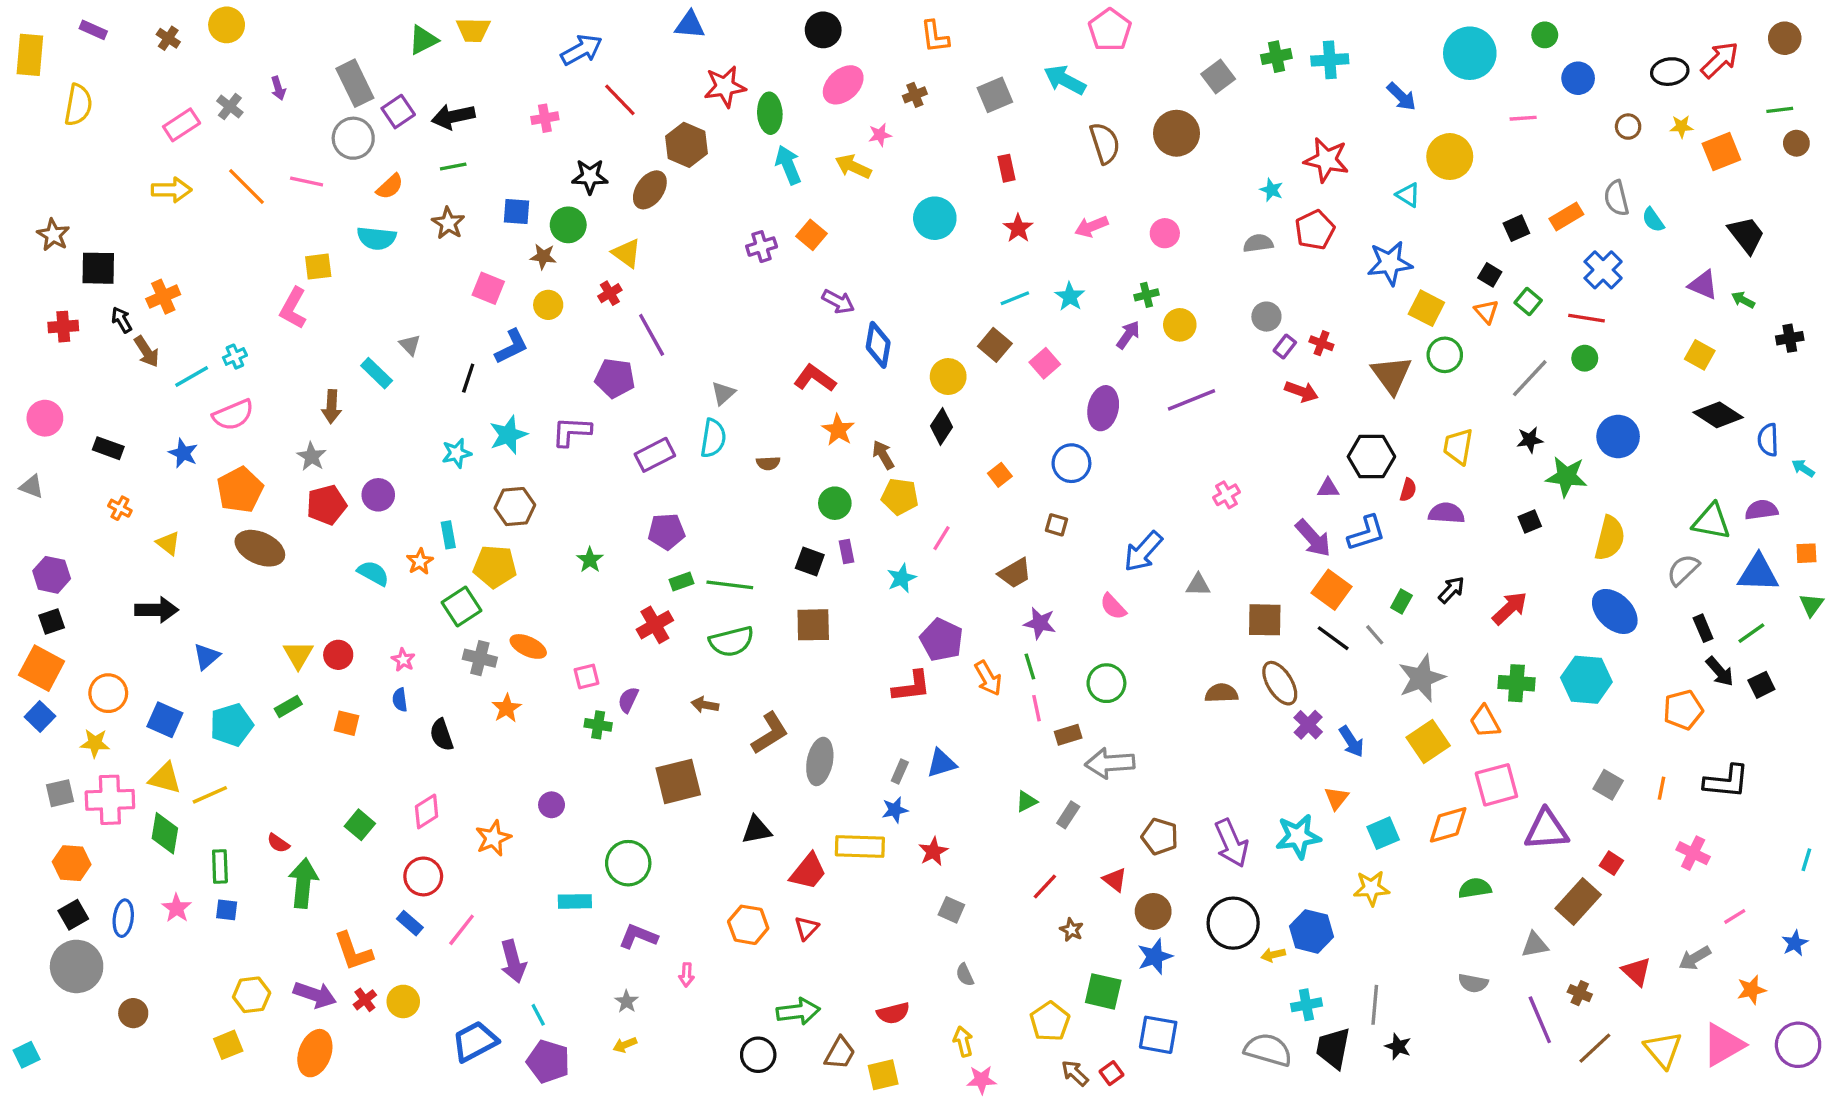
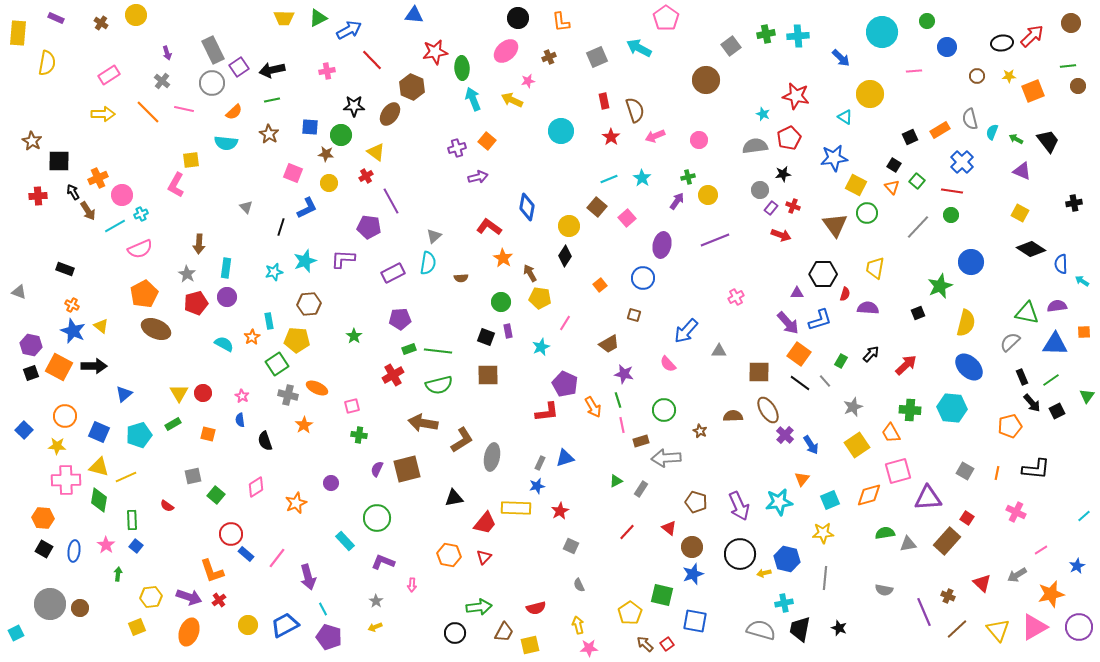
black circle: (823, 30) -> (518, 18), moved
green triangle: (423, 40) -> (318, 18), moved
gray cross: (230, 107) -> (162, 81), moved
brown semicircle: (1105, 143) -> (635, 110), moved
cyan semicircle: (1653, 220) -> (992, 132), turned 56
gray semicircle: (1258, 243) -> (755, 146), size x1.4
green arrow: (1743, 300) -> (1016, 139), moved
purple arrow: (838, 302) -> (478, 177), moved, turned -42
cyan rectangle: (377, 373) -> (226, 268), moved, turned 54
pink circle: (45, 418) -> (122, 195), moved
black star: (1530, 440) -> (783, 174), moved
blue star: (183, 453) -> (73, 331), moved, size x1.4
green star: (1566, 477) -> (940, 286), turned -30
green triangle: (1811, 605) -> (1087, 396), moved
orange square: (42, 668) -> (59, 367), moved
gray star: (1421, 678) -> (853, 407), size x0.7
purple semicircle: (628, 700) -> (377, 469), moved
brown arrow: (705, 705) -> (423, 423), size x1.8
gray square: (60, 793) -> (193, 476), moved
cyan line: (1806, 860) -> (1084, 516), turned 32
red circle: (423, 876) -> (231, 534), moved
green arrow: (303, 883) -> (118, 574), moved, size x0.5
cyan rectangle: (575, 901) -> (345, 541), turned 48
blue square: (227, 910) -> (136, 546), turned 32
black square: (73, 915) -> (44, 549), turned -30
brown star: (1071, 930) -> (700, 431), moved
gray triangle: (1535, 945) -> (908, 544), moved
gray circle: (77, 966) -> (50, 604), moved
orange star: (1751, 990) -> (1051, 594), size x1.5
yellow circle: (403, 1001) -> (248, 625), moved
gray line: (1375, 1005) -> (825, 578), moved

